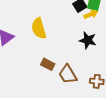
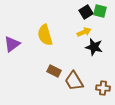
yellow arrow: (91, 14) -> (84, 32), moved

